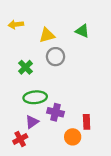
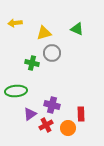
green cross: (26, 67) -> (32, 63), moved, turned -32
green ellipse: (35, 97) -> (16, 91), moved
red cross: (20, 139) -> (46, 125), moved

